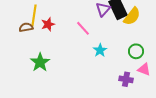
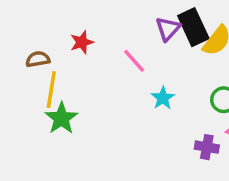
yellow line: (34, 15) -> (51, 90), moved
red star: (48, 24) -> (82, 42), moved

